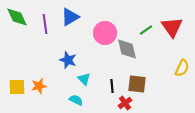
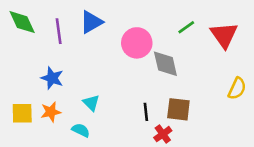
green line: (146, 30) -> (186, 27), moved
blue star: (68, 60) -> (52, 78), moved
cyan triangle: (84, 79) -> (91, 103), moved
cyan semicircle: (76, 100) -> (81, 130), moved

